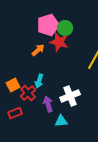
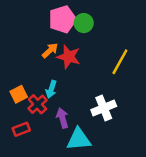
red star: (59, 42) -> (69, 57), moved
white cross: (70, 96) -> (104, 108), moved
cyan triangle: (61, 121) -> (79, 139), size x1.5

